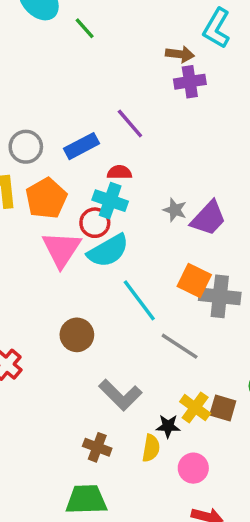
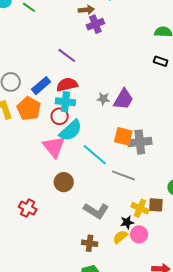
blue rectangle: (82, 146) -> (41, 86), moved
red semicircle: (119, 172) -> (67, 85), size x1.5
pink triangle: (61, 249) -> (54, 147), moved
yellow semicircle: (151, 448) -> (120, 237), turned -126
pink circle: (193, 468) -> (139, 234), moved

